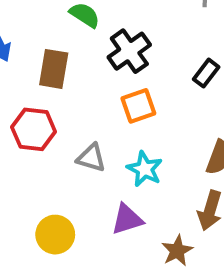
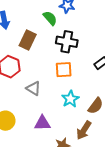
black cross: (129, 51) -> (67, 42), turned 30
cyan star: (145, 169) -> (70, 99), moved

